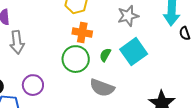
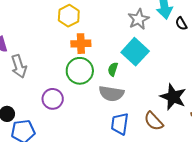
gray star: (128, 16) -> (139, 19), moved
green semicircle: (105, 55) -> (113, 69), moved
purple circle: (33, 85) -> (53, 99), moved

